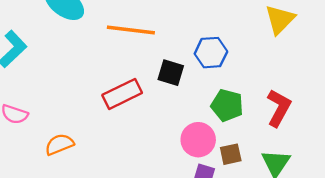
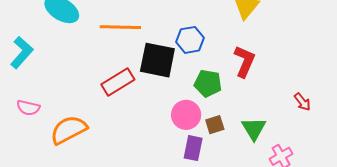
black square: (171, 73) -> (157, 60), size x1.6
red L-shape: (279, 108) -> (244, 61), moved
orange semicircle: (59, 144) -> (69, 130), size x1.5

